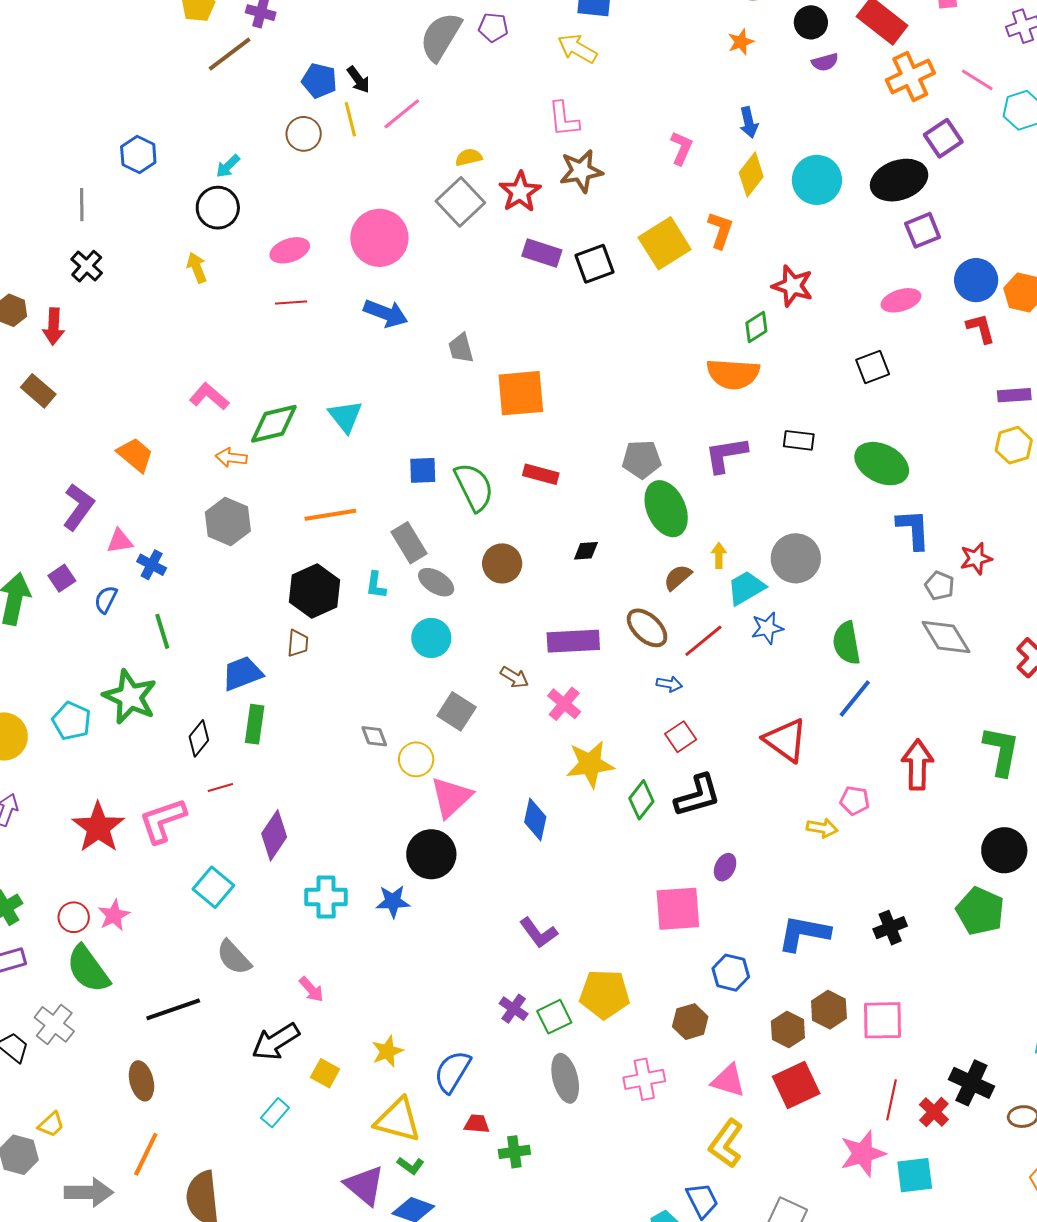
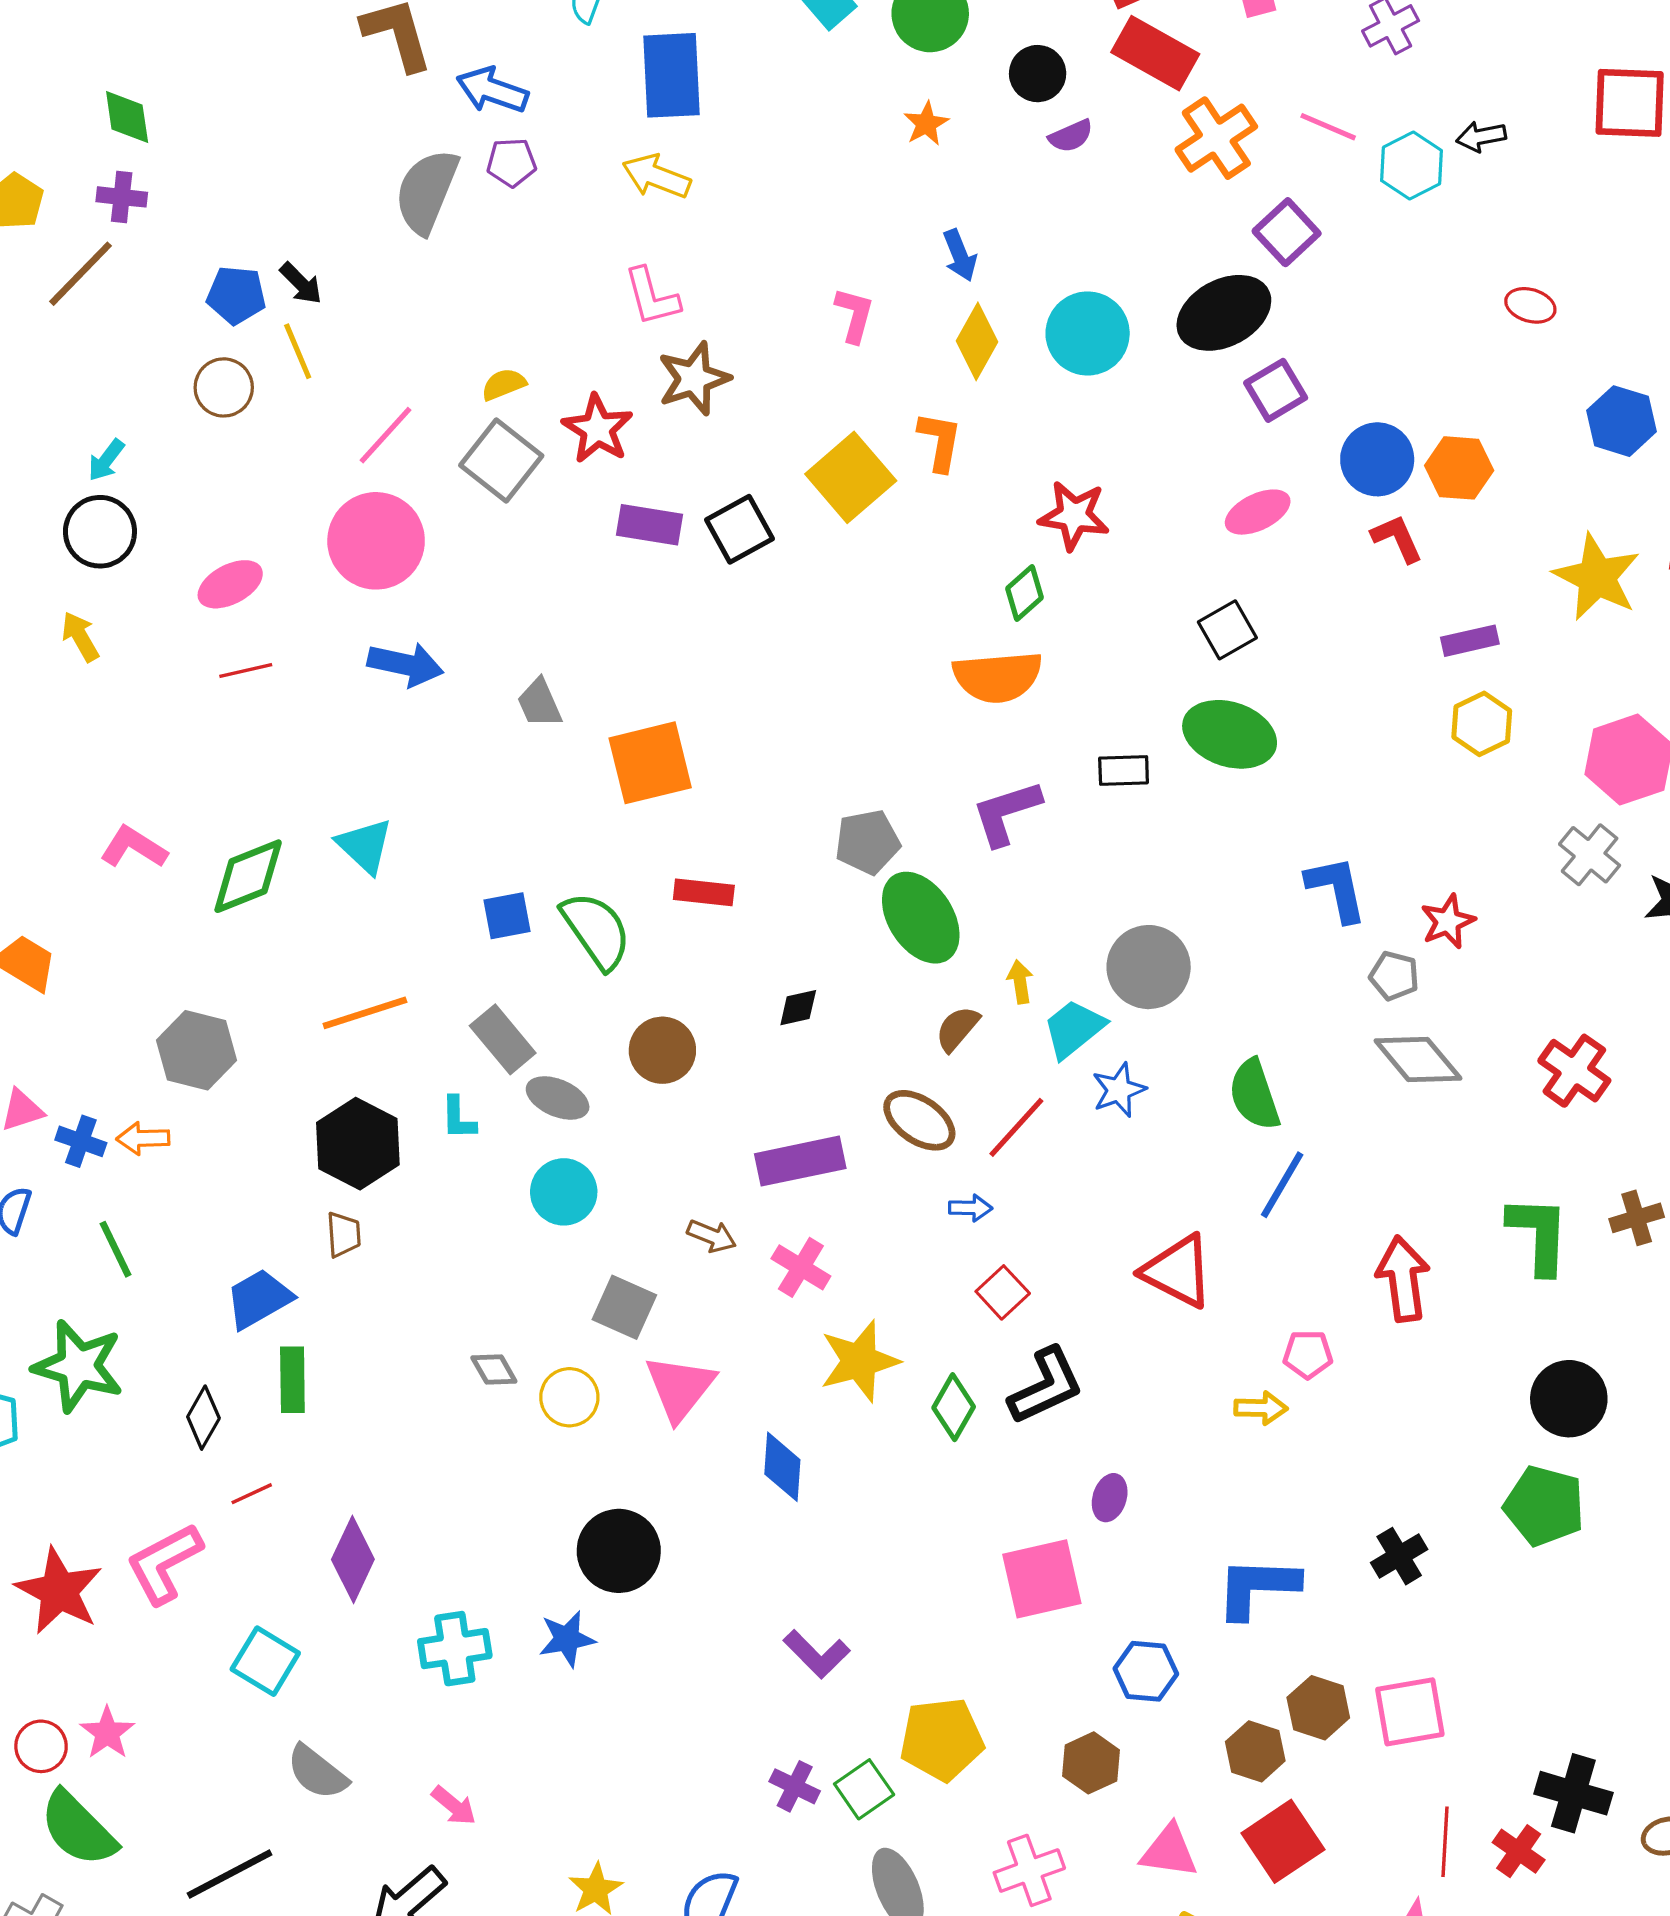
pink line: (402, 114) -> (386, 435), moved
orange arrow: (231, 458) -> (143, 1138), moved
green ellipse: (882, 464) -> (1230, 734), moved
pink triangle: (451, 797) -> (680, 1388), moved

